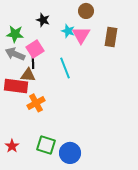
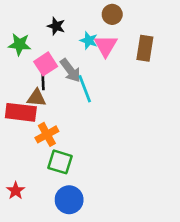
gray arrow: (15, 54) -> (70, 71), moved, turned -150
green square: (46, 145) -> (60, 162), moved
blue circle: (70, 153) -> (69, 200), moved

